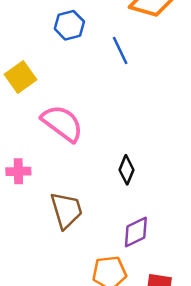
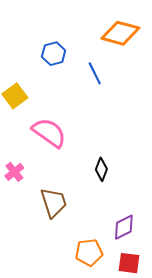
pink cross: (18, 171) -> (14, 172), turned -36
purple diamond: (136, 232) -> (124, 227), moved

